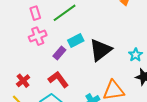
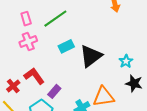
purple rectangle: (59, 53) -> (54, 91), moved
red L-shape: (58, 79) -> (34, 76), moved

